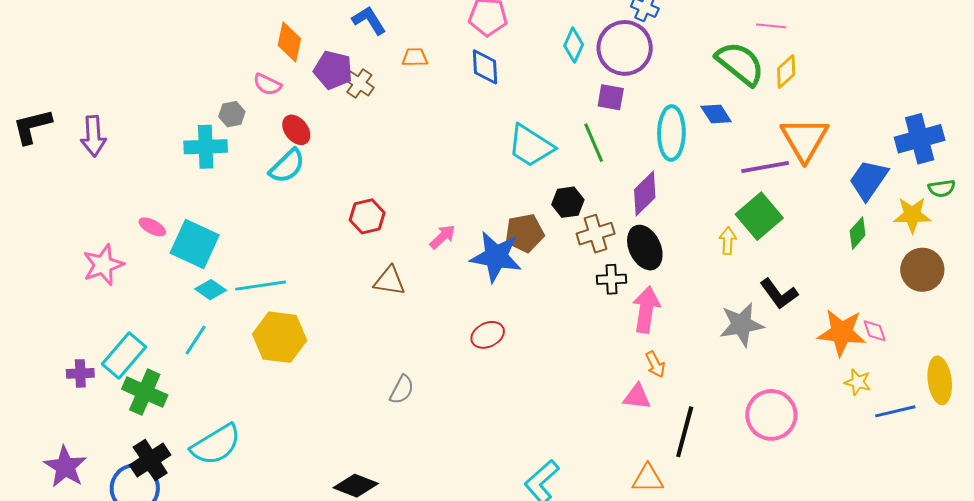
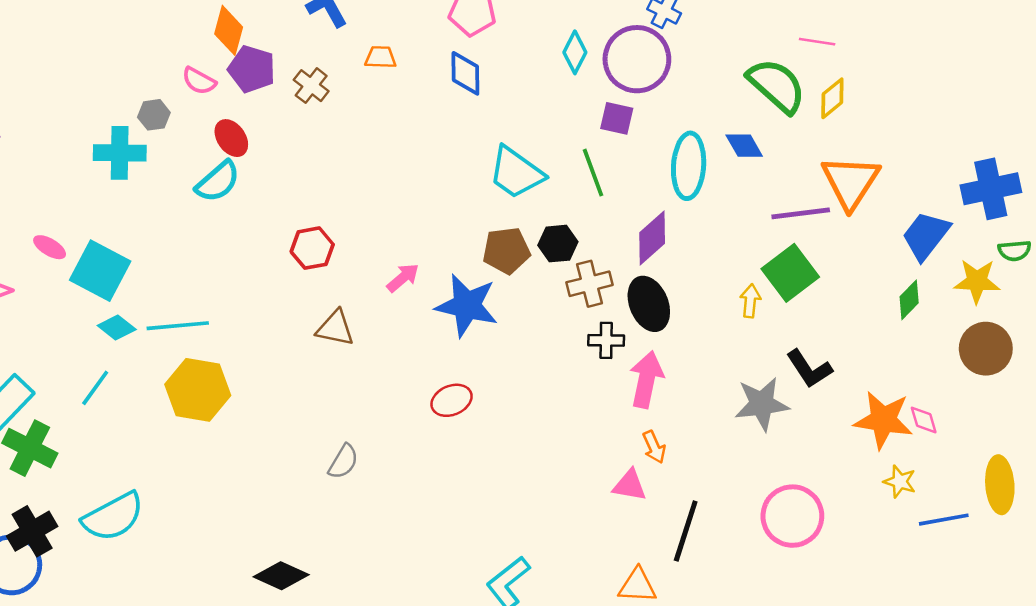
purple pentagon: (333, 70) -> (252, 69), moved
brown pentagon: (525, 233) -> (506, 251), moved

